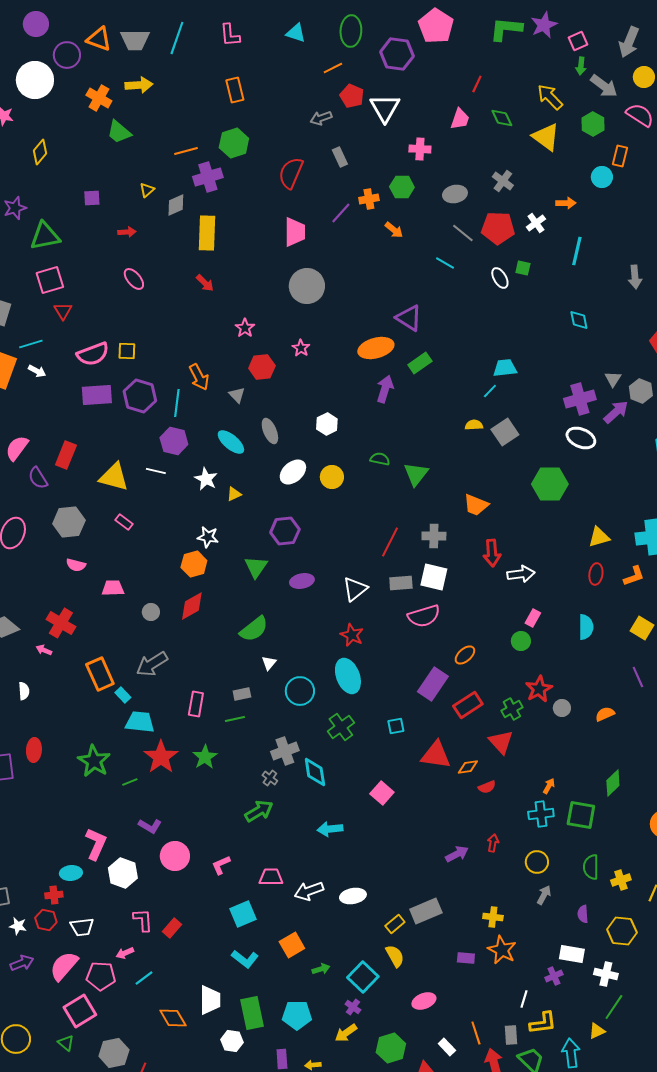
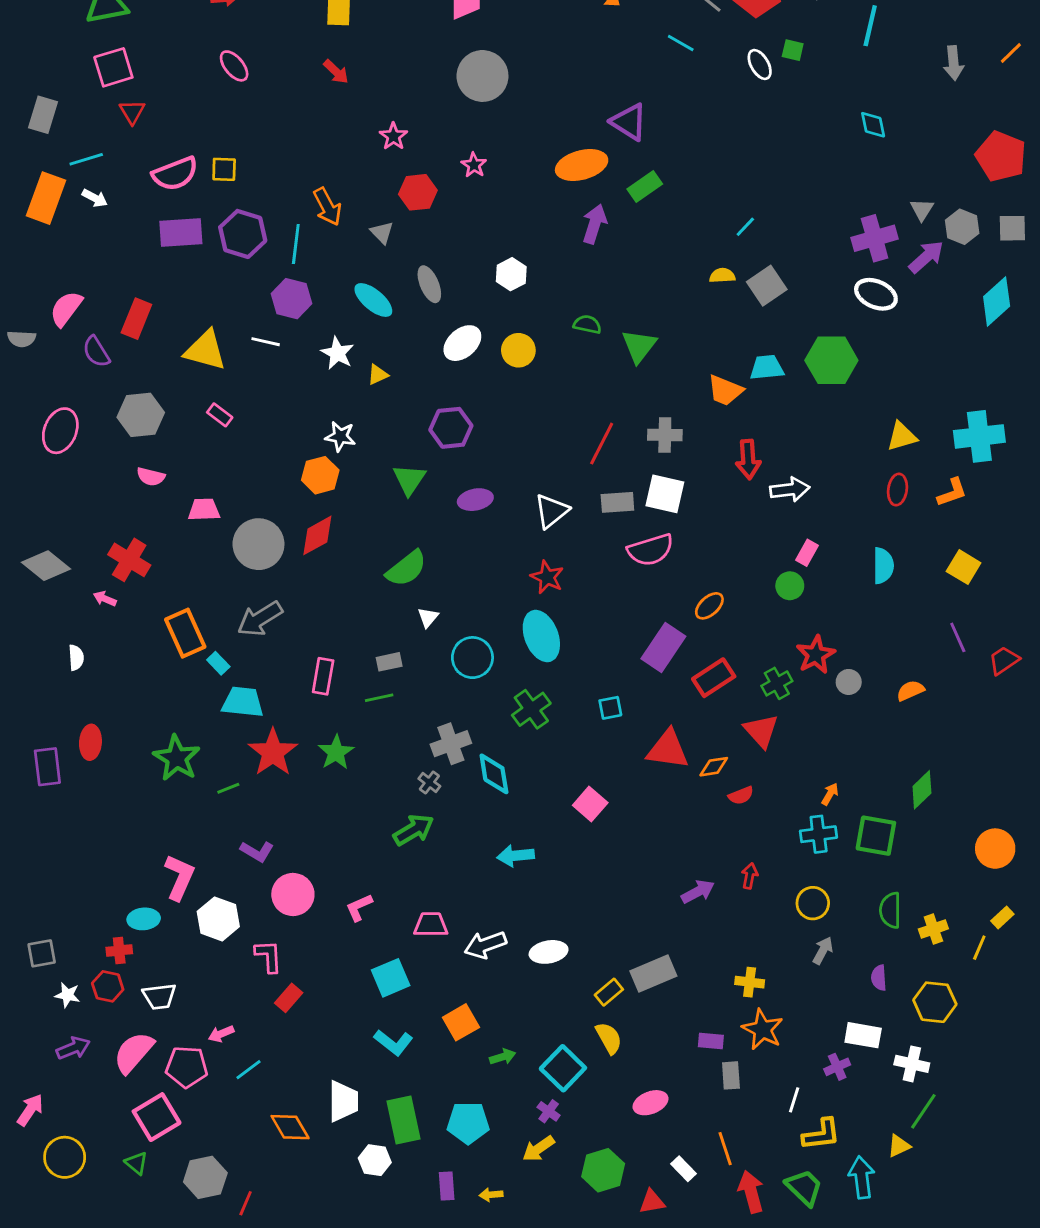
cyan trapezoid: (505, 368) -> (767, 367), moved
gray circle: (151, 612) -> (258, 544), size x2.0
pink L-shape: (143, 920) -> (269, 956), moved
gray rectangle: (511, 1035) -> (731, 1075), moved

